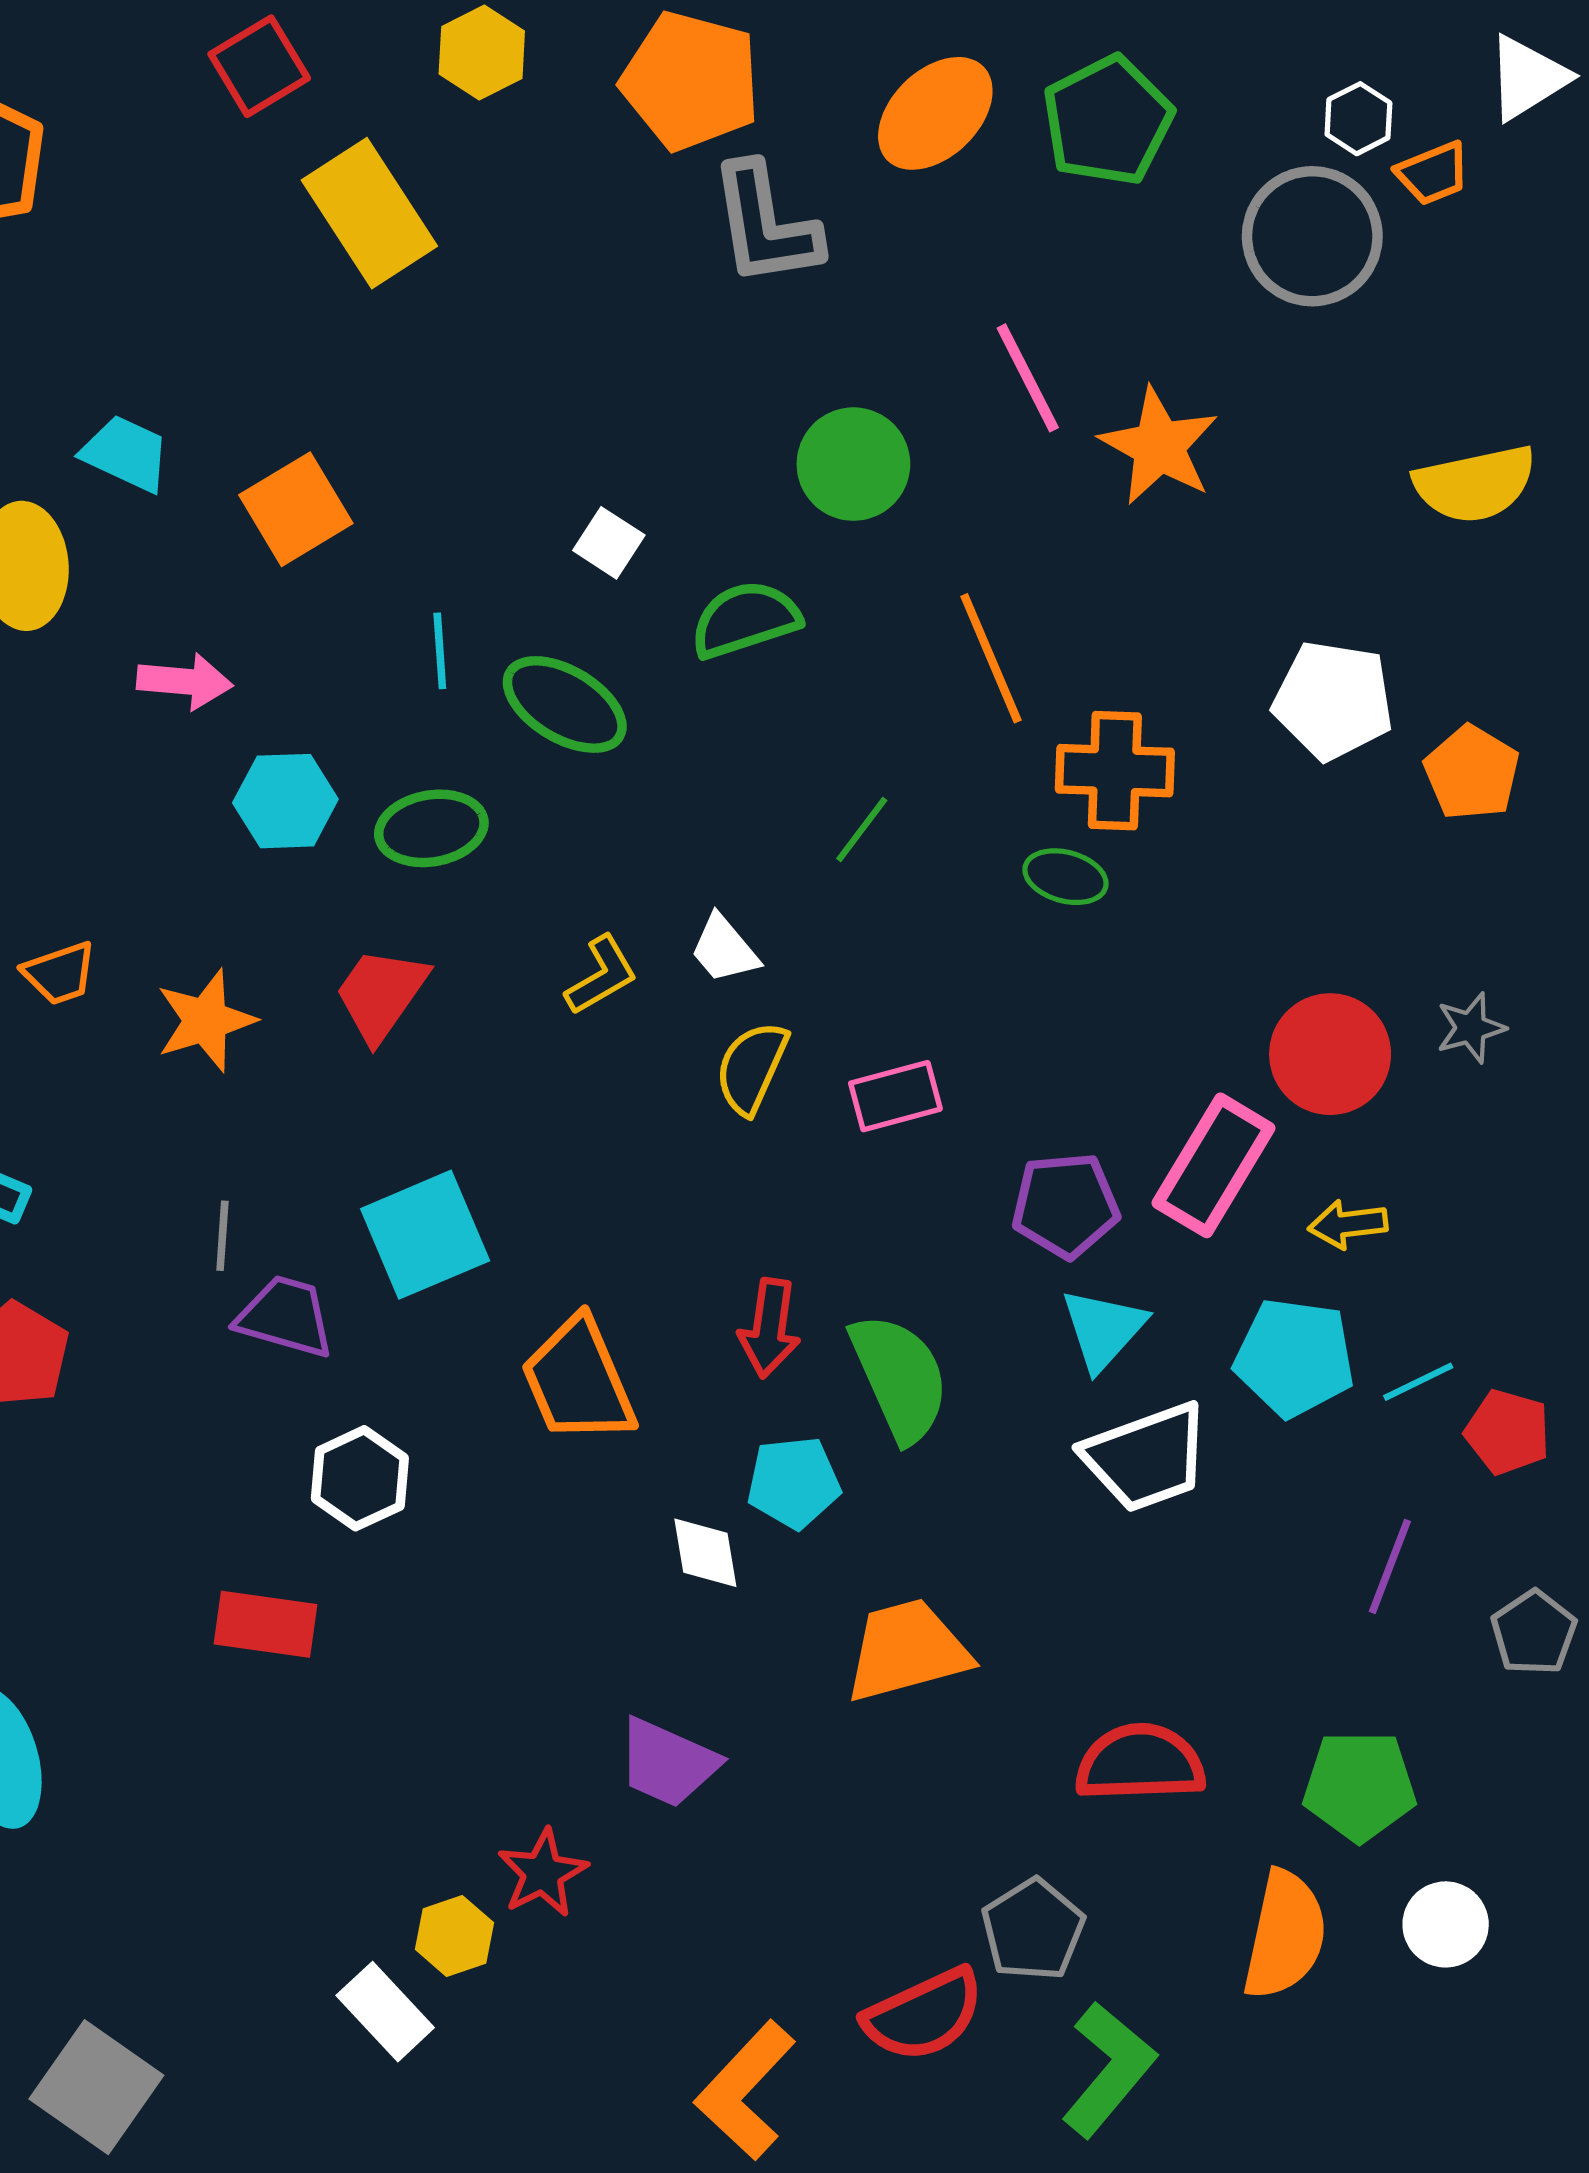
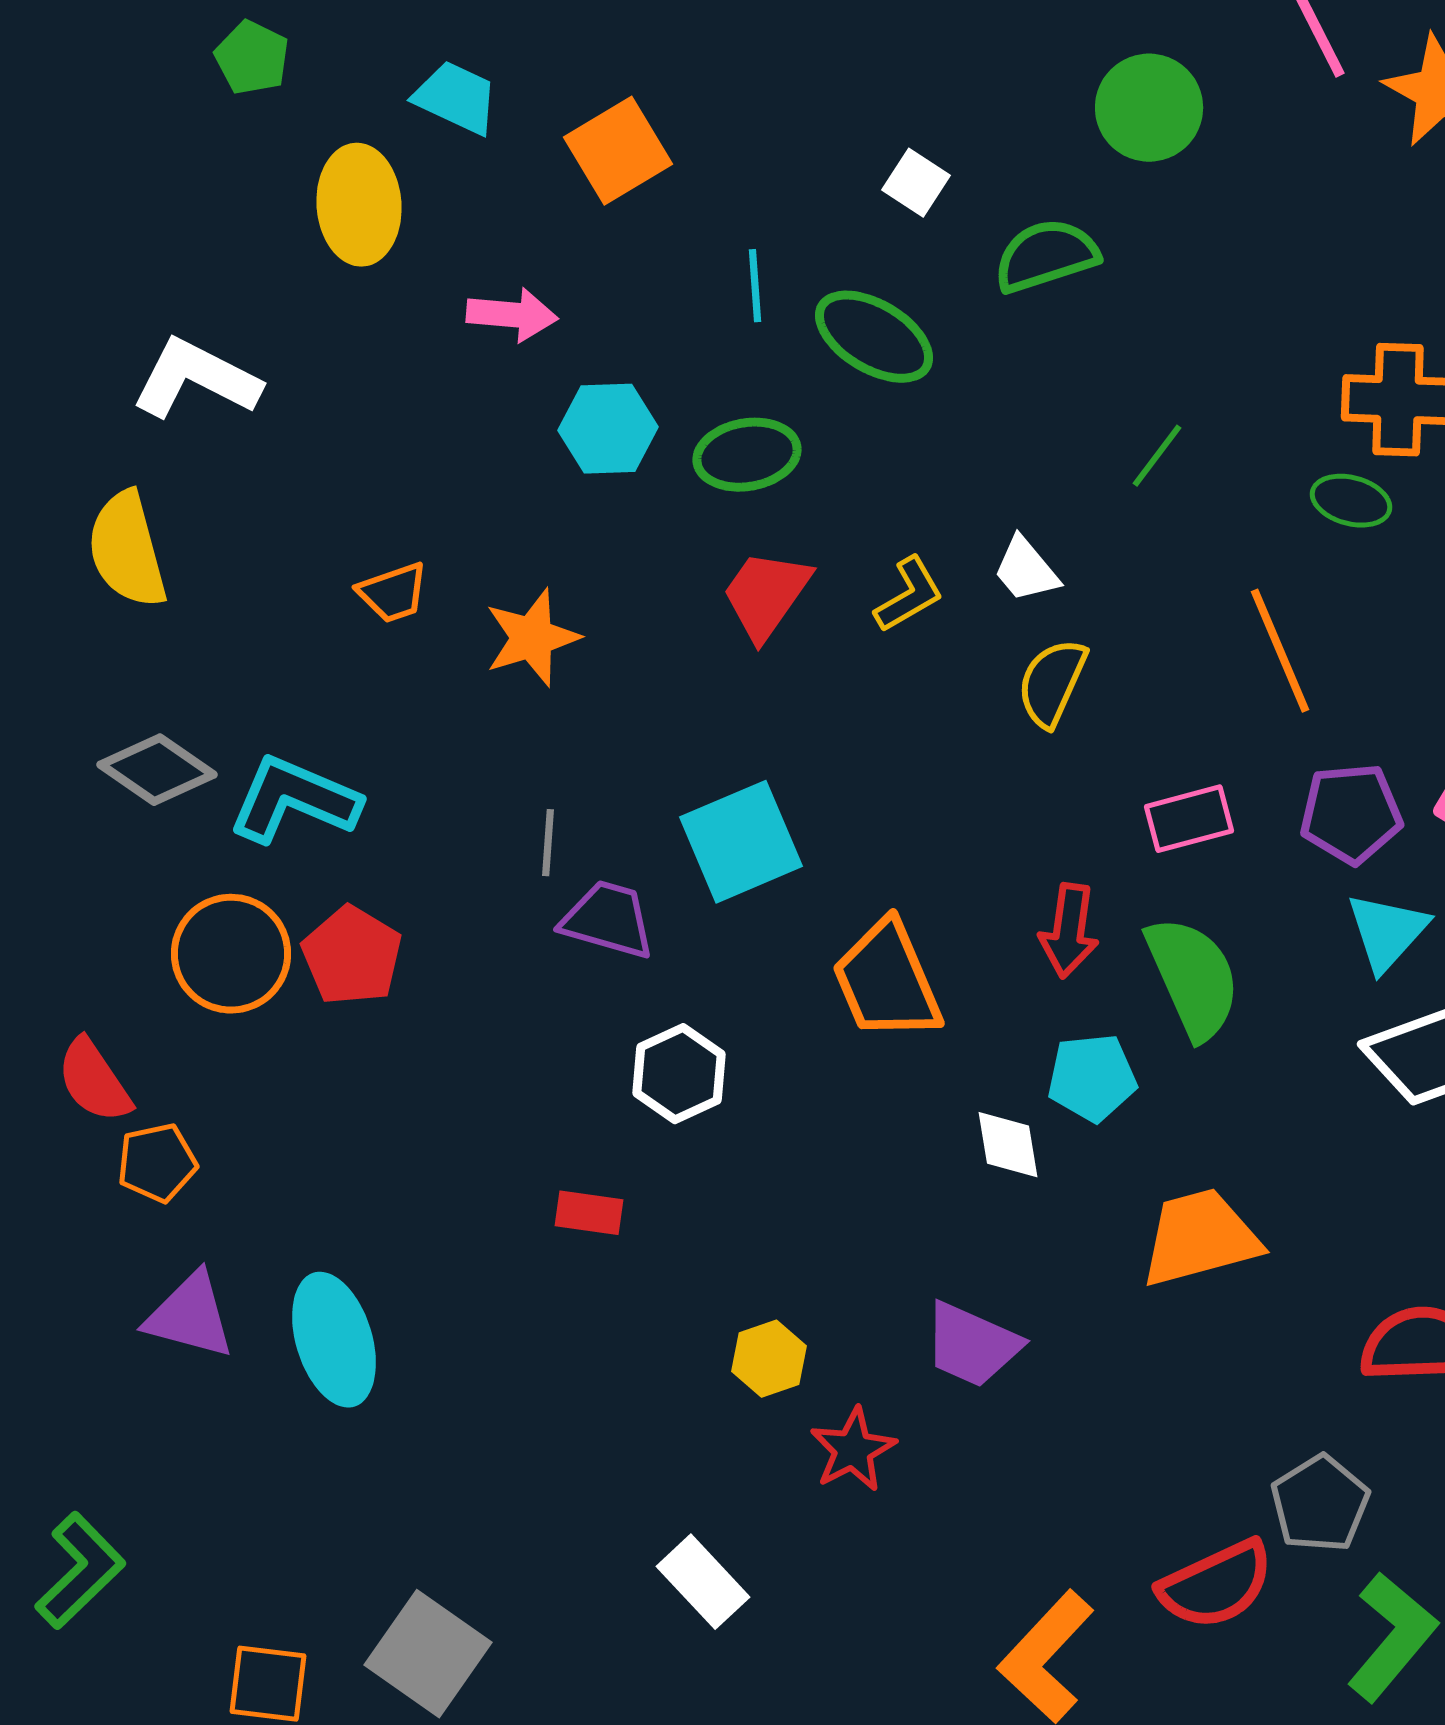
orange line: (991, 658) -> (1280, 651), moved
red trapezoid: (381, 994) -> (766, 595), moved
pink rectangle: (895, 1096) -> (1189, 819), moved
red rectangle: (265, 1624) -> (589, 1213), size x0.7
yellow hexagon: (454, 1936) -> (769, 1359), moved

